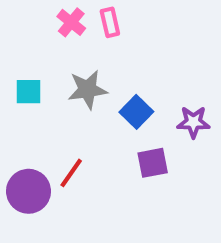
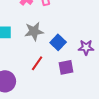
red line: (71, 173) -> (37, 63), moved

